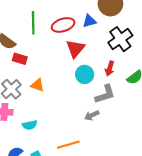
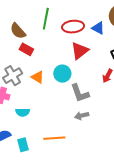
blue triangle: (89, 21) -> (98, 28), turned 32
cyan circle: (85, 74) -> (62, 74), moved
gray L-shape: (105, 94) -> (80, 93), moved, turned 75

